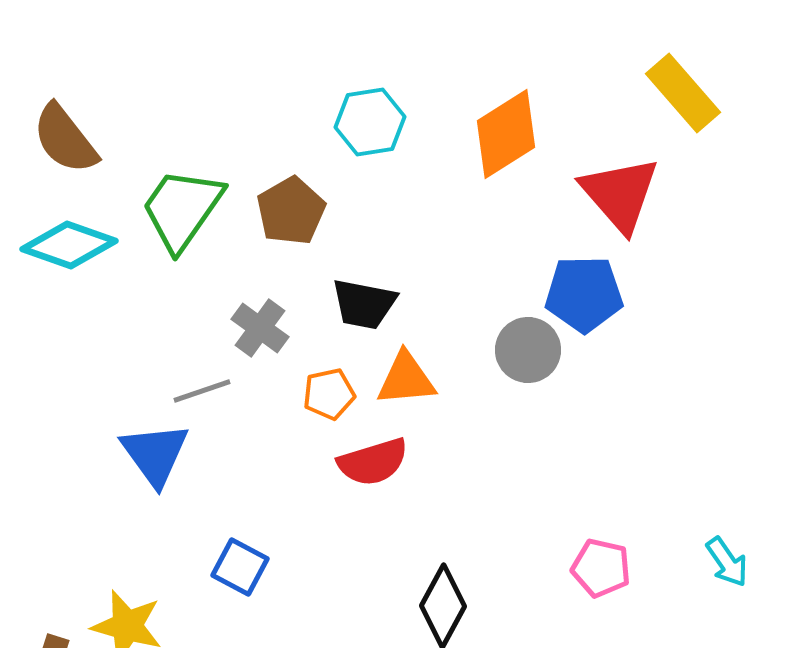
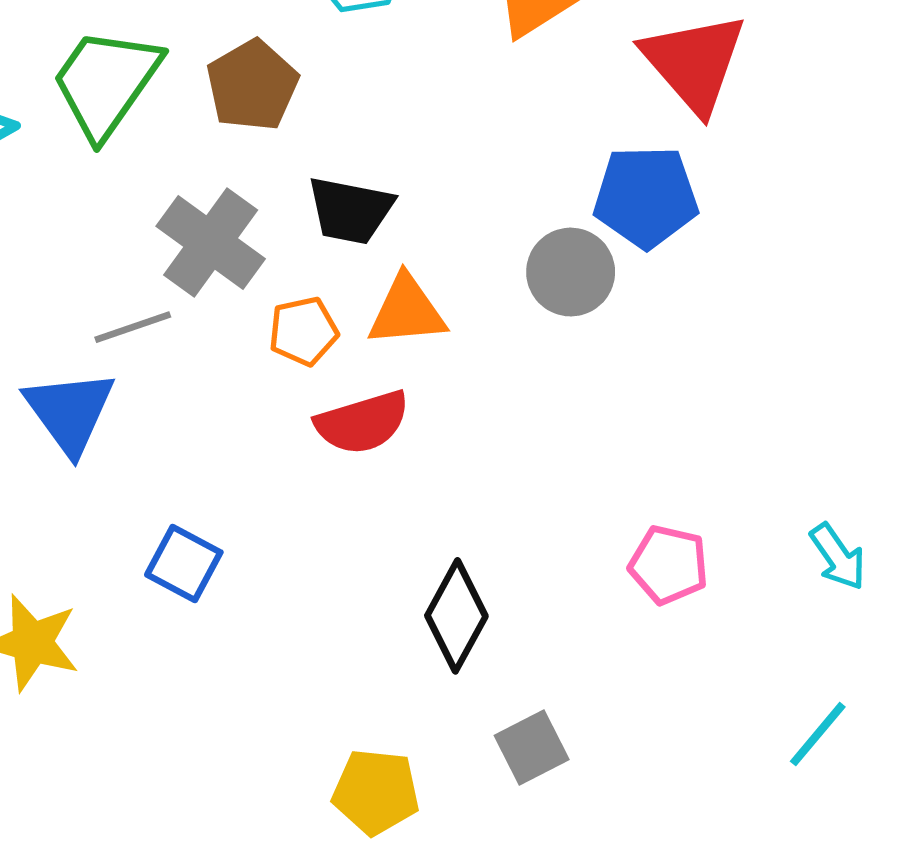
gray cross: (260, 328) -> (211, 242), size x1.4

